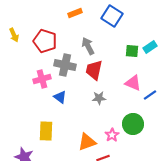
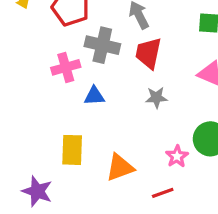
blue triangle: (60, 97) -> (94, 96), turned -40
orange triangle: (87, 142) -> (120, 167), moved

